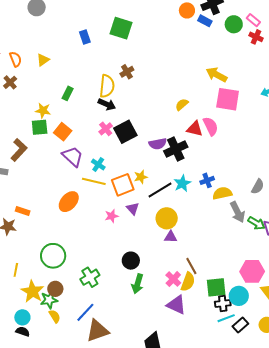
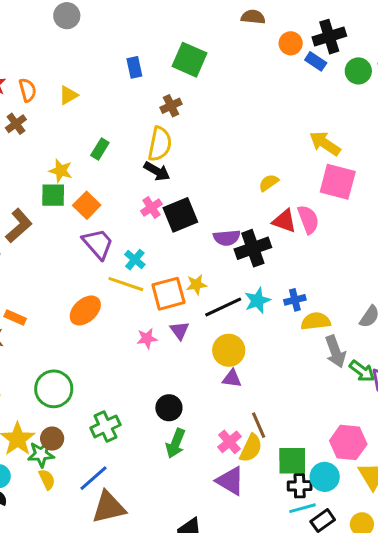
brown cross: (127, 72) -> (171, 106), moved

